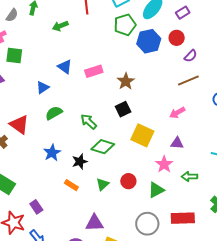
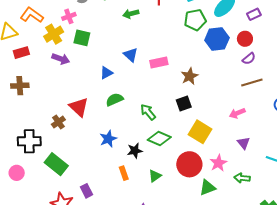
purple semicircle: (191, 56) -> (249, 59), moved
purple triangle: (177, 143) -> (244, 143), moved, turned 40
red circle: (128, 181) -> (189, 164), moved, size x1.6
orange rectangle: (71, 185) -> (124, 173), turned 32

